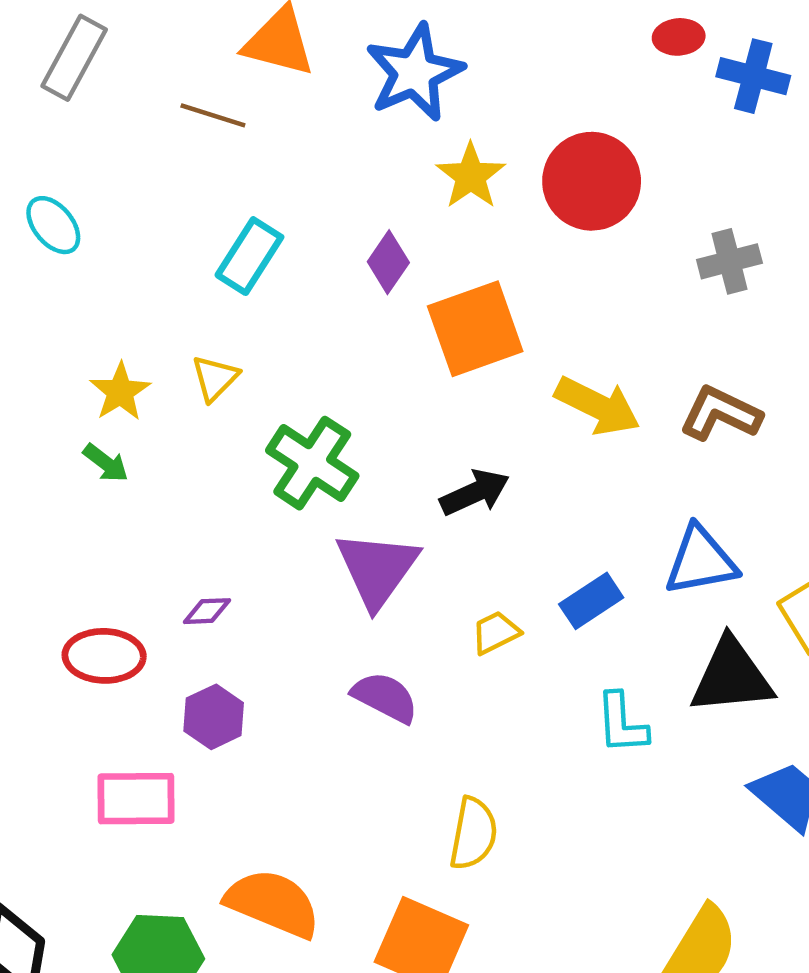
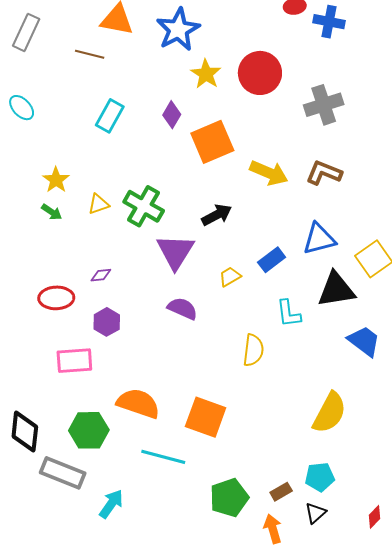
gray cross: (729, 261) -> (324, 105), size x1.4
yellow triangle: (215, 378) -> (98, 204), moved, turned 30
yellow semicircle: (473, 834) -> (253, 350), moved

